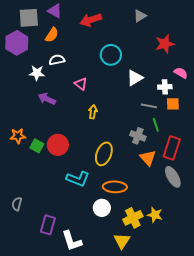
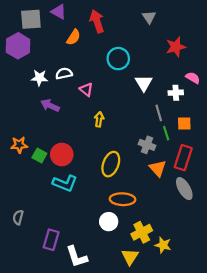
gray triangle: (140, 16) -> (149, 17), turned -32
red arrow: (91, 20) -> (97, 21), turned 90
orange semicircle: (52, 35) -> (74, 37), moved
white semicircle: (57, 60) -> (64, 74), moved
white triangle: (135, 78) -> (144, 83), turned -30
orange square: (173, 104) -> (184, 124), moved
gray line: (149, 106) -> (159, 113), turned 63
cyan L-shape: (78, 179) -> (65, 183), moved
yellow star: (155, 215) -> (163, 245), moved

